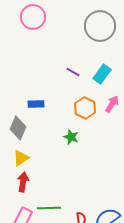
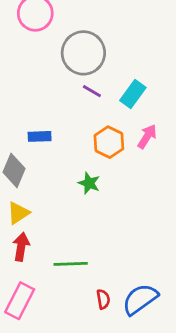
gray circle: (100, 26) -> (83, 53), moved
green line: (49, 208) -> (71, 264), moved

